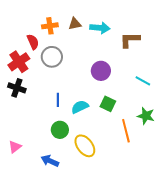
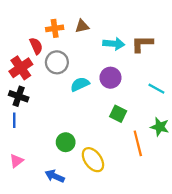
cyan arrow: (100, 28) -> (114, 44), moved
blue line: (58, 100) -> (14, 120), moved
cyan semicircle: (80, 107) -> (80, 84), moved

